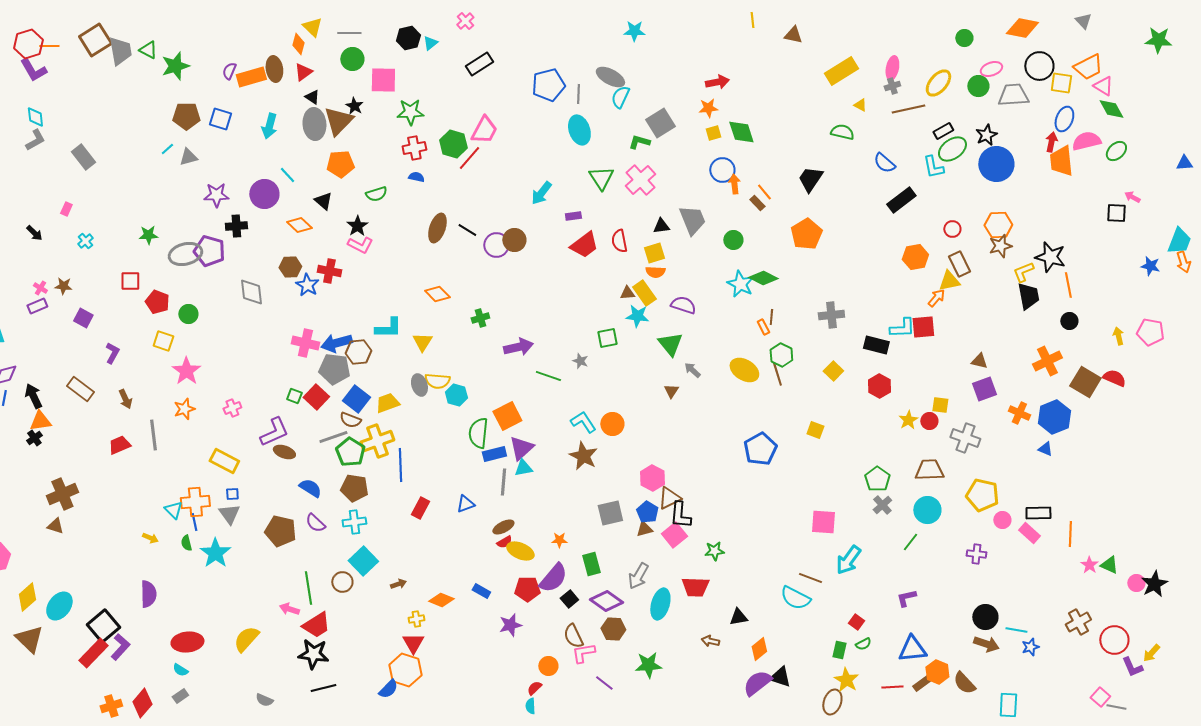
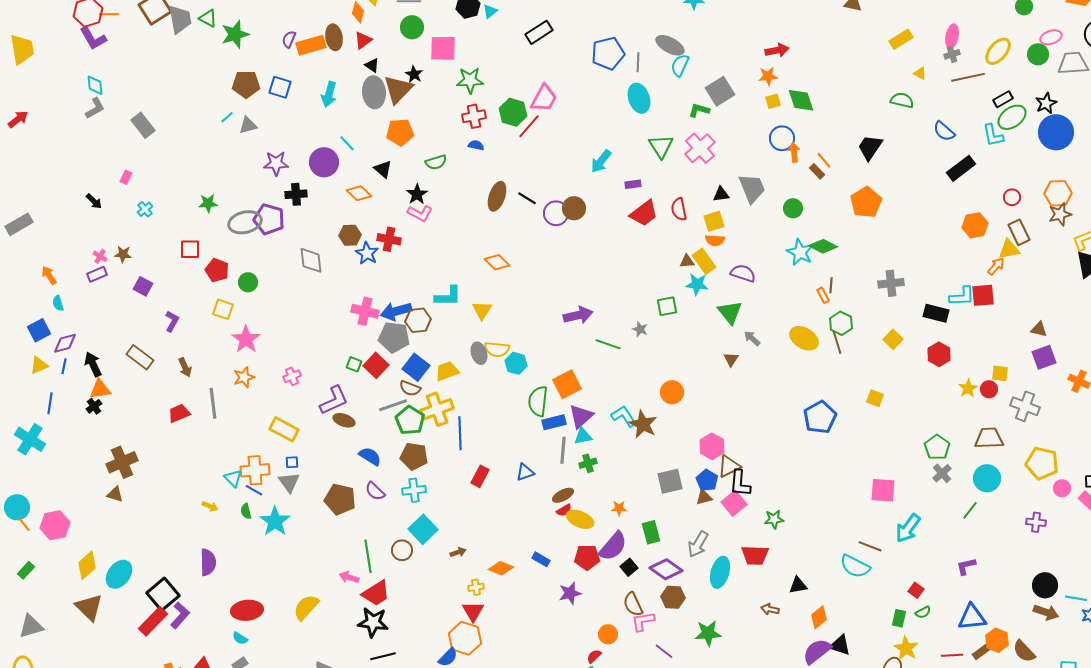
yellow rectangle: (841, 71) -> (901, 39), size x0.7
green cross: (480, 318) -> (588, 463), moved
cyan L-shape: (583, 422) -> (624, 416), moved
blue line: (194, 522) -> (254, 490), turned -48

